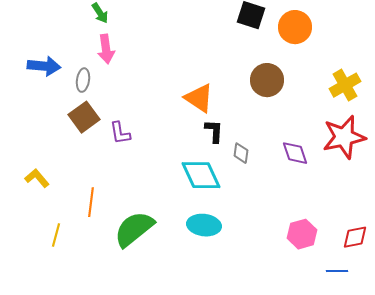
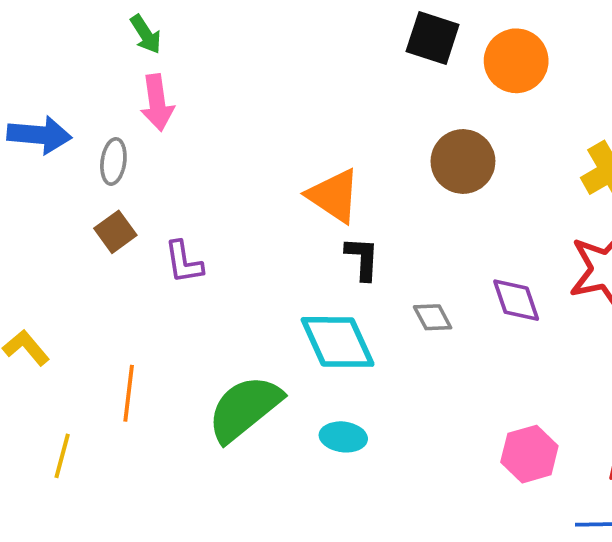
brown square: (84, 117) -> (115, 232), size x0.7
gray diamond: (241, 153) -> (433, 317), moved, turned -35
cyan ellipse: (204, 225) -> (343, 437), size x0.7
green semicircle: (134, 229) -> (245, 408), moved

